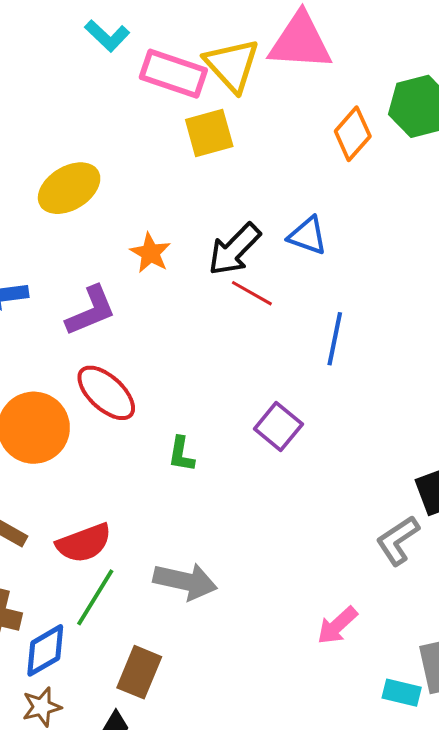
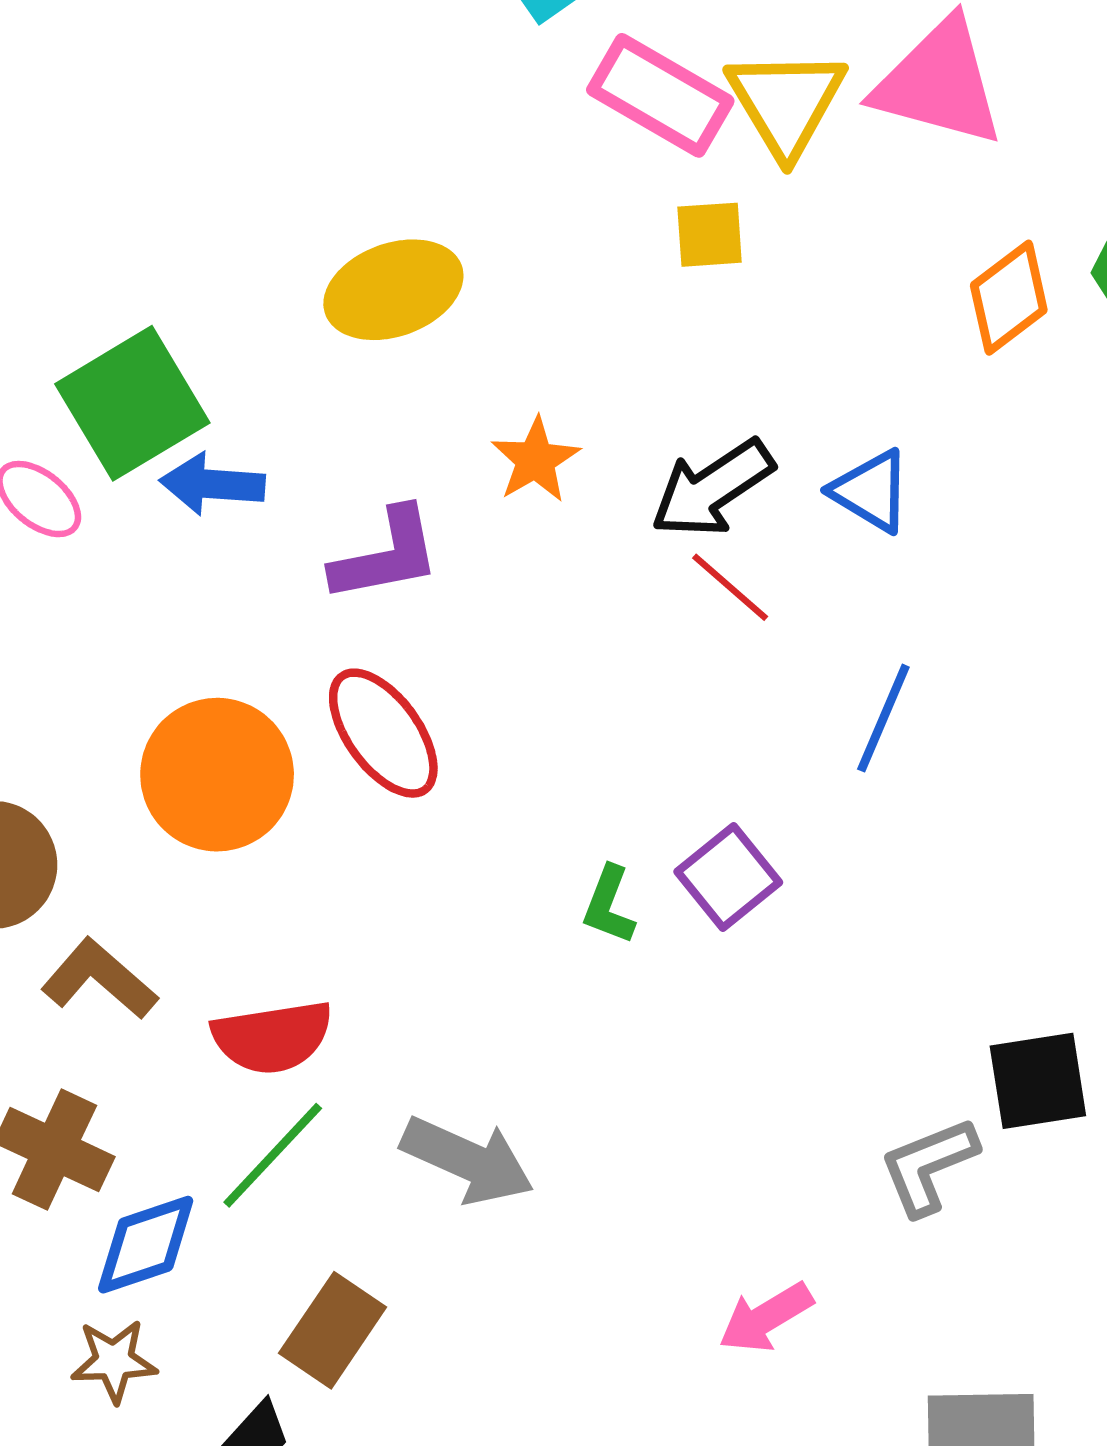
yellow square: (209, 133) -> (710, 235), size x0.7
green L-shape: (181, 454) -> (609, 905), moved

